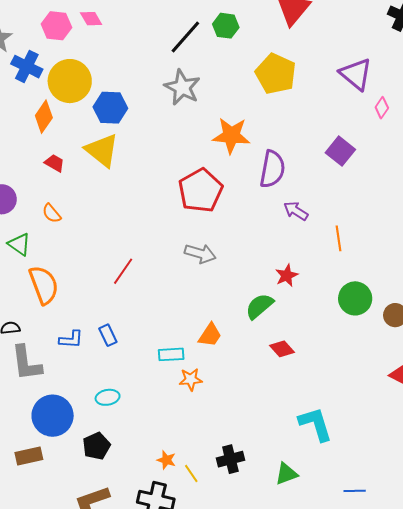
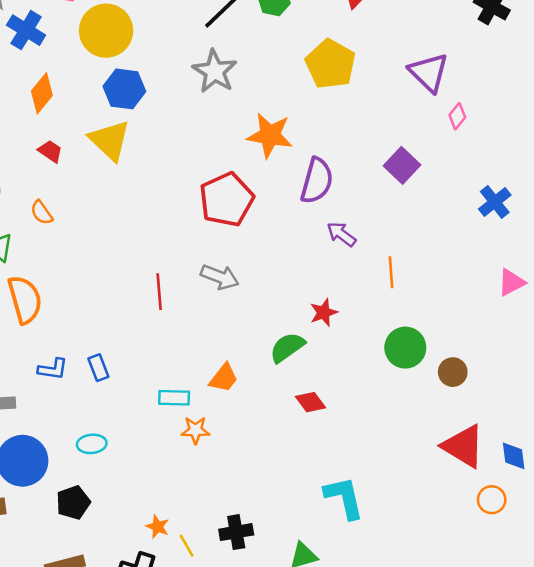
yellow circle: (70, 81) -> (106, 31), moved
red line: (123, 271) -> (159, 292), moved, turned -44

